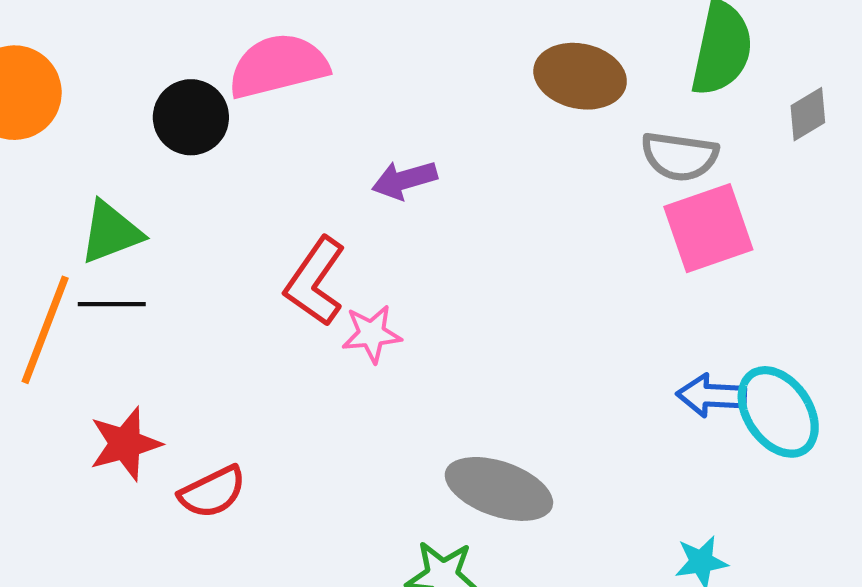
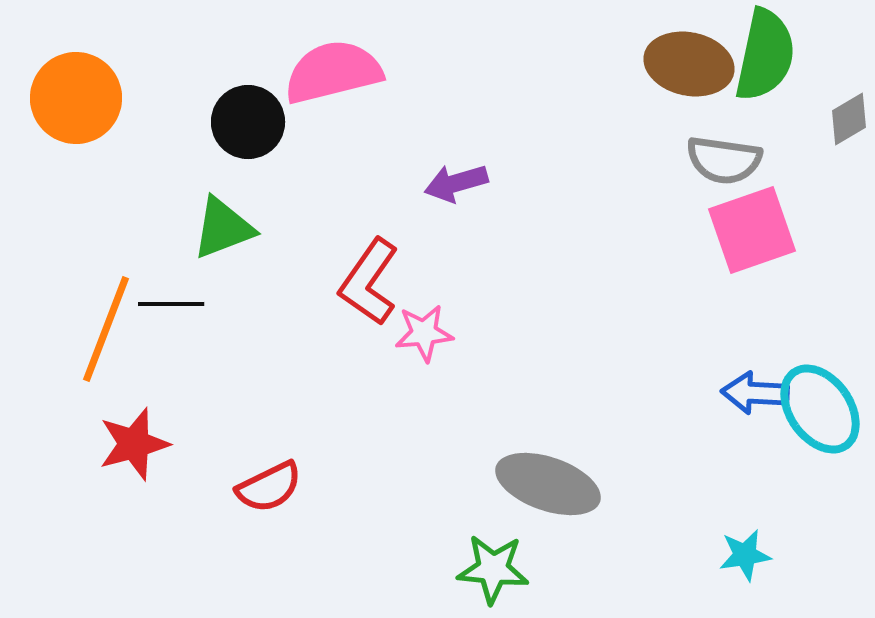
brown ellipse: (580, 76) -> (689, 64), moved
green triangle: (111, 232) -> (223, 228), moved
red star: (125, 444) -> (134, 444), moved

